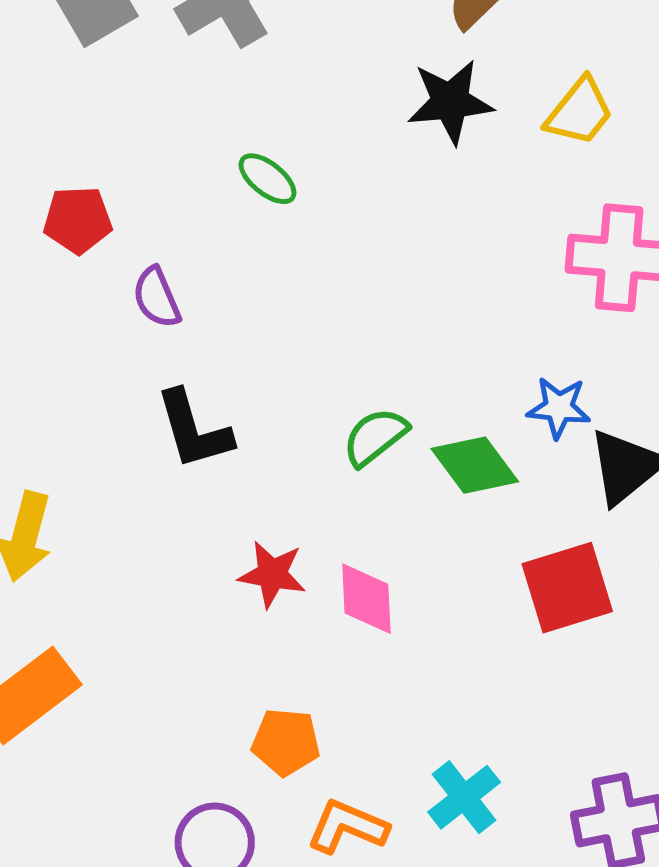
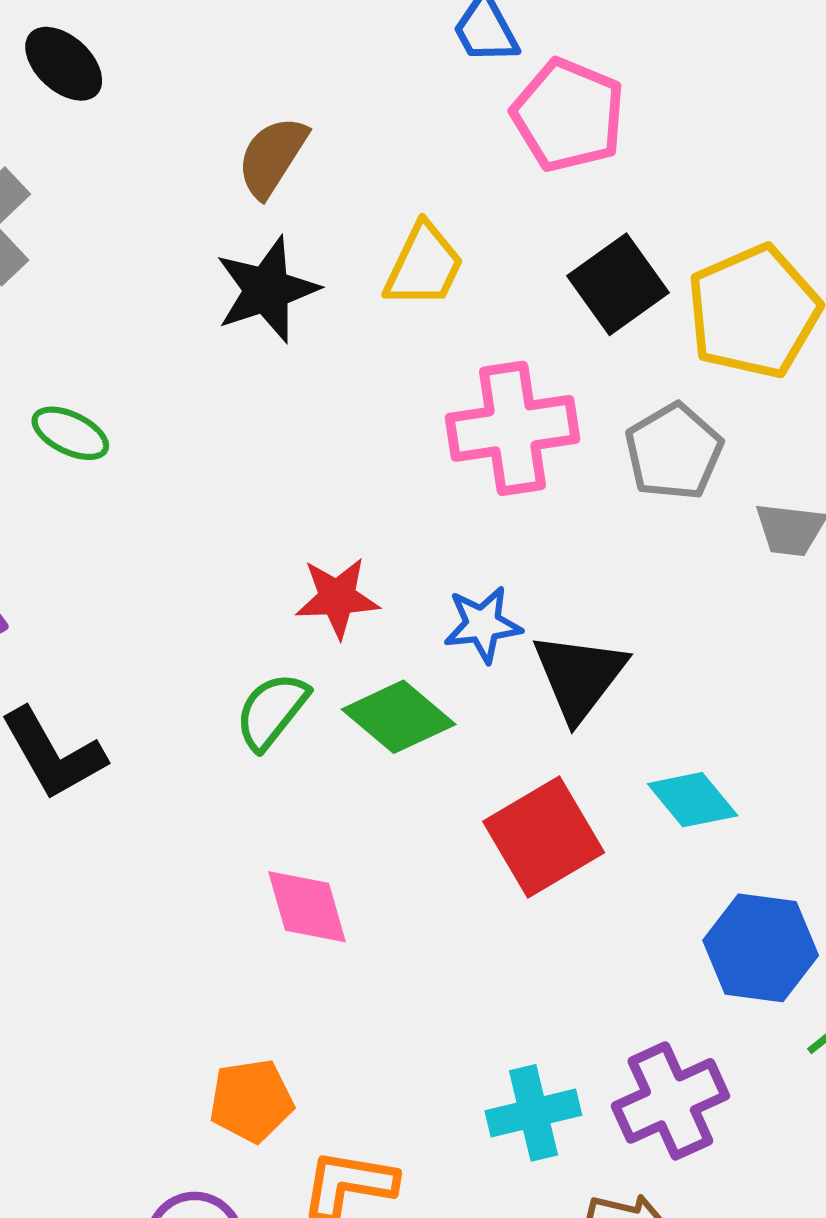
red star: (272, 574) -> (337, 598), moved
cyan cross: (464, 797) -> (533, 1113), moved, turned 38

